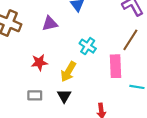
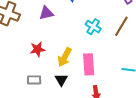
cyan cross: (88, 46) -> (93, 27), moved
pink rectangle: (116, 66) -> (89, 64), moved

